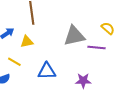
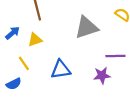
purple line: (97, 47) -> (115, 56), moved
yellow line: (14, 62) -> (24, 63), turned 32

